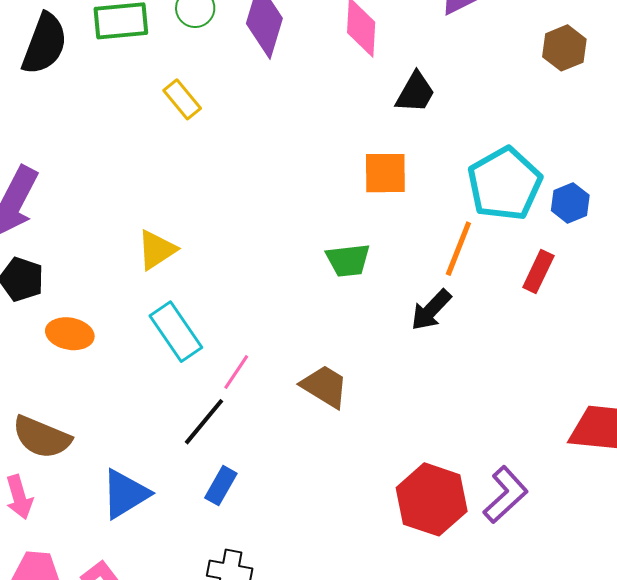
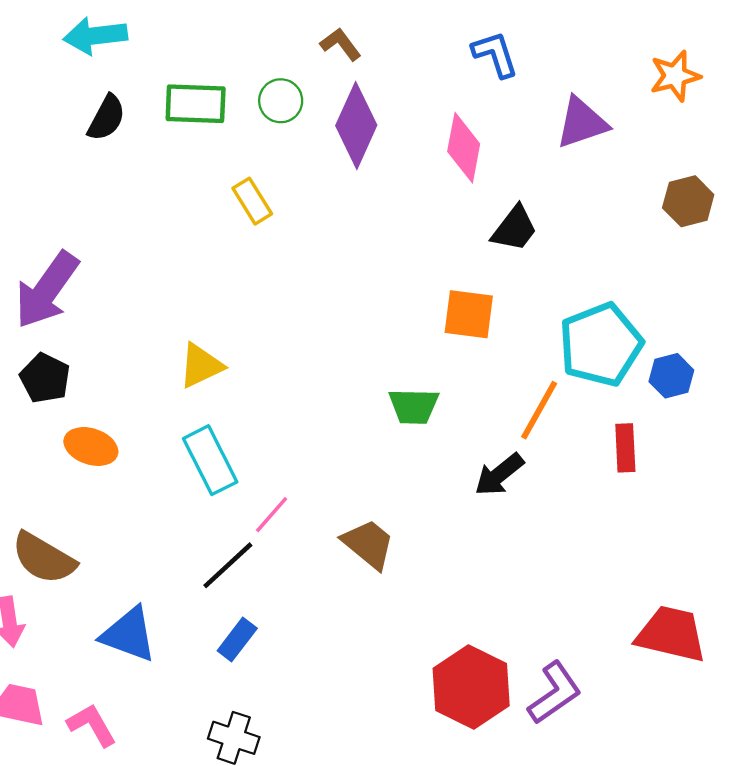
black semicircle: (44, 44) -> (106, 118), size x0.7
red rectangle: (538, 272) -> (625, 448), turned -36
blue triangle: (125, 494) -> (129, 634), turned 44

